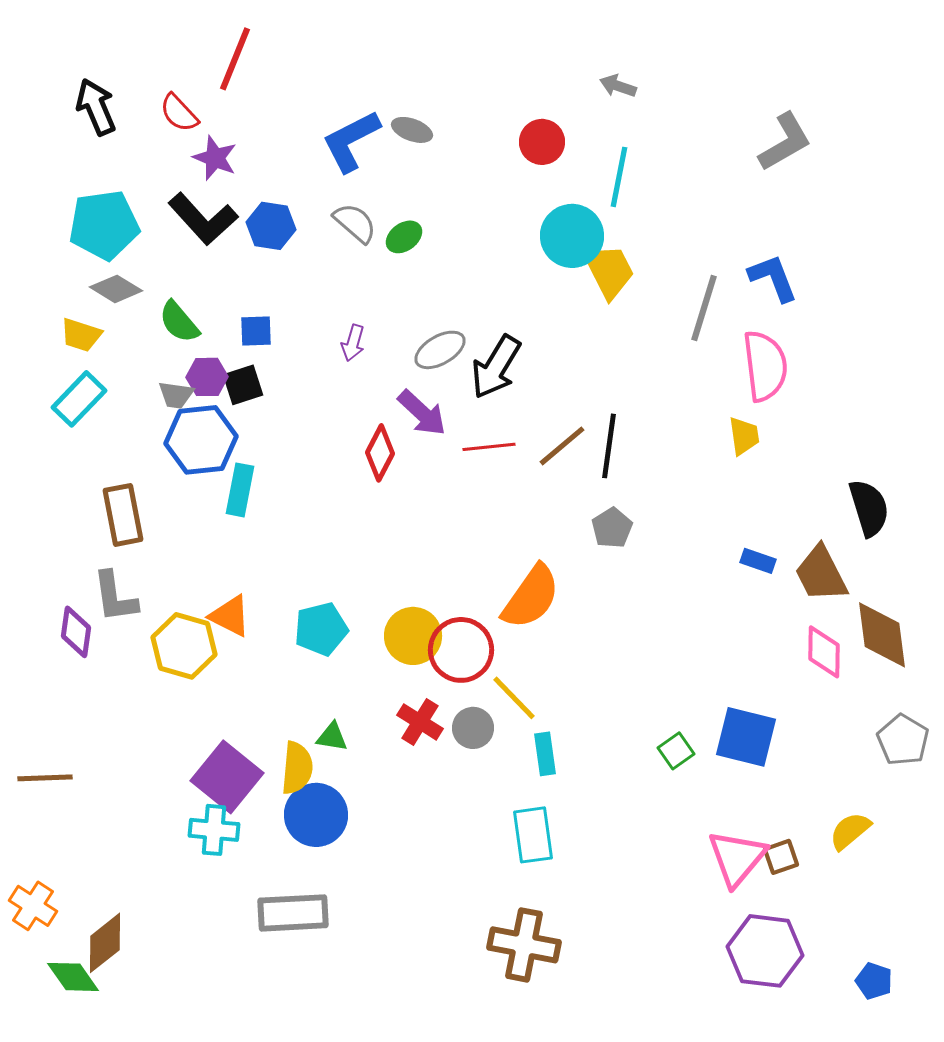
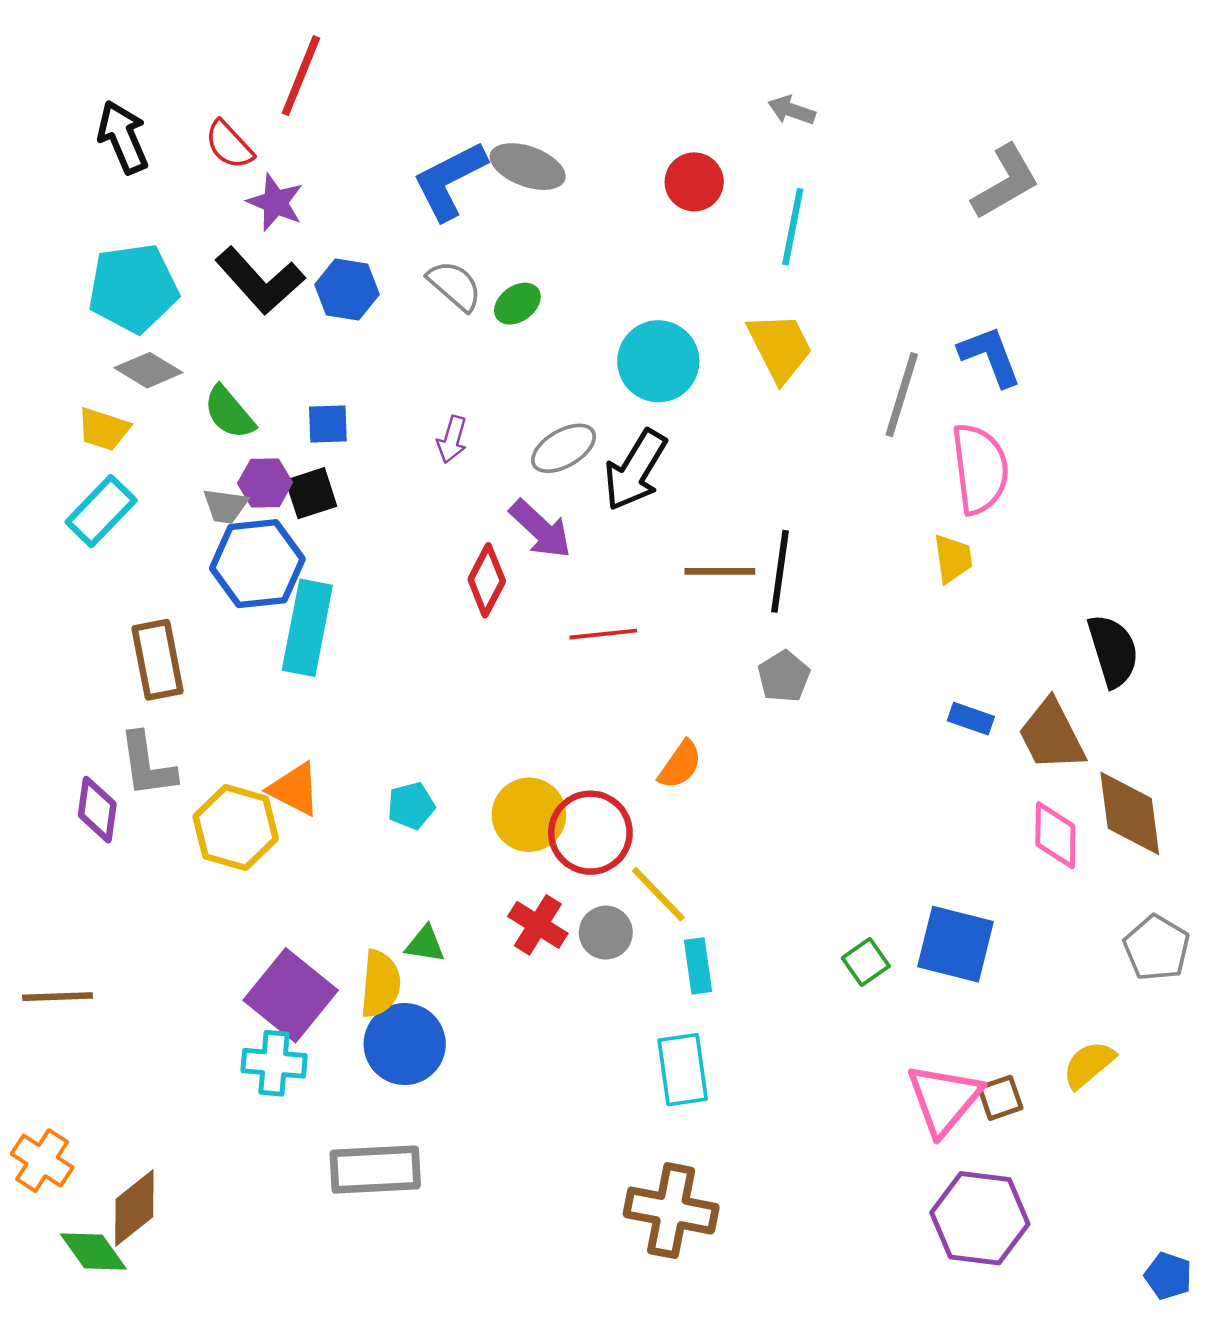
gray ellipse: (412, 130) -> (528, 167), size x1.4
cyan circle: (572, 236) -> (658, 361), moved
brown line: (562, 446) -> (720, 571), turned 40
red line: (489, 447) -> (603, 634), moved
cyan rectangle: (240, 490) -> (307, 628), size x1.4
orange semicircle: (531, 597) -> (680, 765), size x0.6
cyan pentagon: (321, 629) -> (411, 806), size x0.7
blue pentagon: (874, 981) -> (1168, 1276), moved

